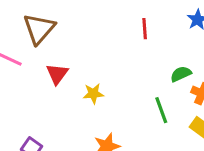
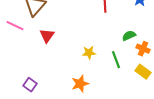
yellow star: (93, 94) -> (89, 53), moved

